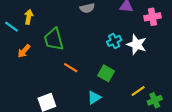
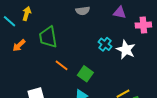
cyan cross: (114, 41) -> (105, 44), turned -32
green square: (106, 73) -> (85, 74), moved

